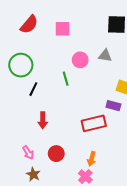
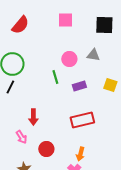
pink square: (62, 29) -> (65, 20), moved
black line: (33, 89) -> (10, 87), moved
purple rectangle: (113, 106) -> (79, 86), moved, turned -32
pink arrow: (28, 153) -> (21, 137), moved

